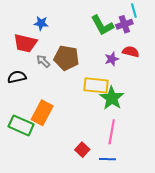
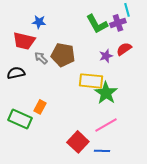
red semicircle: (131, 52) -> (124, 49), turned -49
orange rectangle: (42, 113) -> (40, 107), size x0.6
pink line: (112, 132) -> (106, 125), turned 50
red square: (82, 150) -> (78, 142), size x1.5

